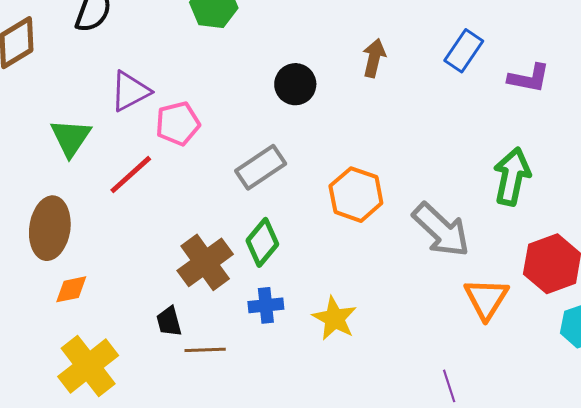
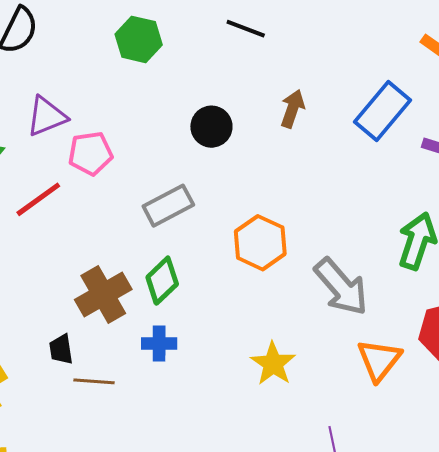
blue rectangle: (464, 51) -> (383, 111), size x1.4
yellow star: (335, 318) -> (273, 364), moved

